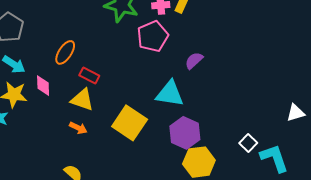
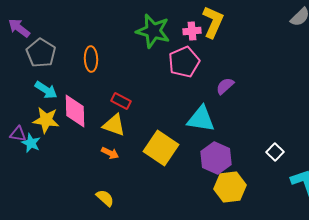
orange ellipse: (65, 52) -> (91, 59), moved, turned -35
pink diamond: (43, 86) -> (75, 111), size x1.6
white square: (248, 143) -> (275, 152), moved

